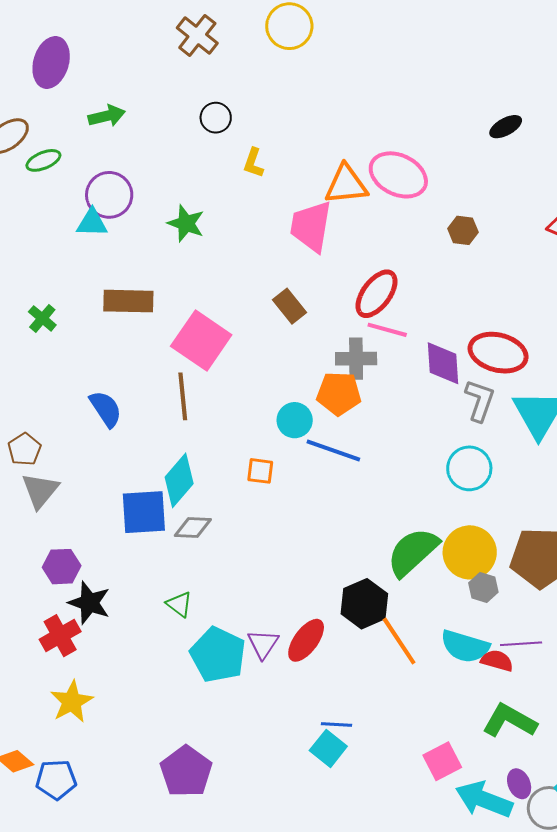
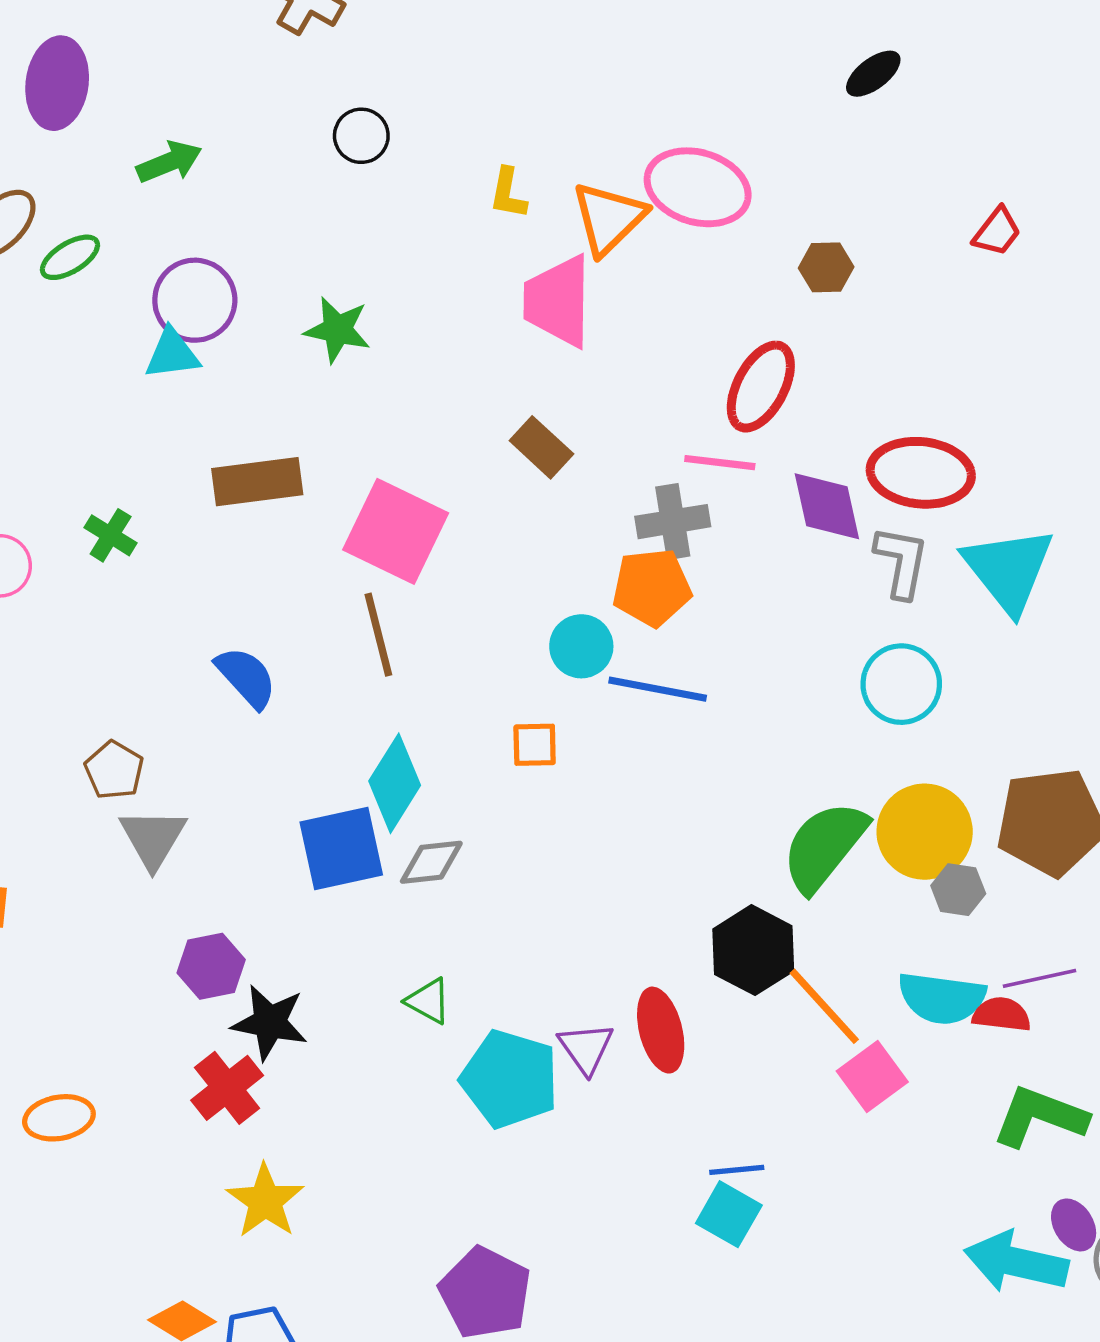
yellow L-shape: (253, 163) -> (508, 193), moved
orange triangle: (346, 185) -> (609, 218), turned -30
red ellipse: (376, 294) -> (761, 387), moved
red ellipse: (306, 640) -> (661, 1030), turned -42
pink square: (442, 761) -> (872, 1076), moved

